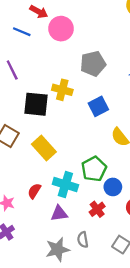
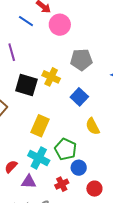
blue square: (98, 106) -> (79, 97), turned -30
yellow rectangle: (44, 148) -> (40, 126), moved, turned 55
green pentagon: (94, 169) -> (66, 149), turned -30
red semicircle: (34, 191) -> (11, 167), moved

